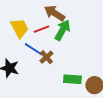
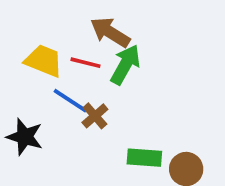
yellow trapezoid: (19, 28) -> (44, 61), turned -40
red line: (41, 29) -> (85, 63), turned 35

